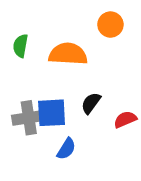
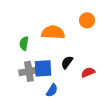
orange circle: (110, 25) -> (87, 20), moved
green semicircle: (21, 46) -> (24, 43), moved

